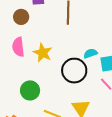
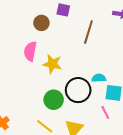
yellow star: (43, 53) -> (52, 64), turned -30
green circle: (30, 90) -> (54, 100), moved

